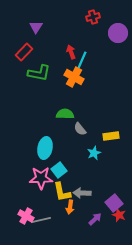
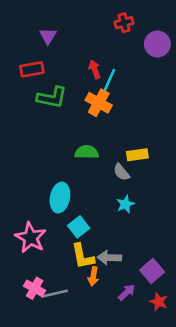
red rectangle: (24, 52) -> (32, 69), turned 36
gray semicircle: (80, 129) -> (121, 172), moved
yellow rectangle: (111, 136) -> (137, 155), moved
pink star: (41, 178) -> (31, 238), moved, turned 30
red star: (119, 215) -> (159, 302), moved

